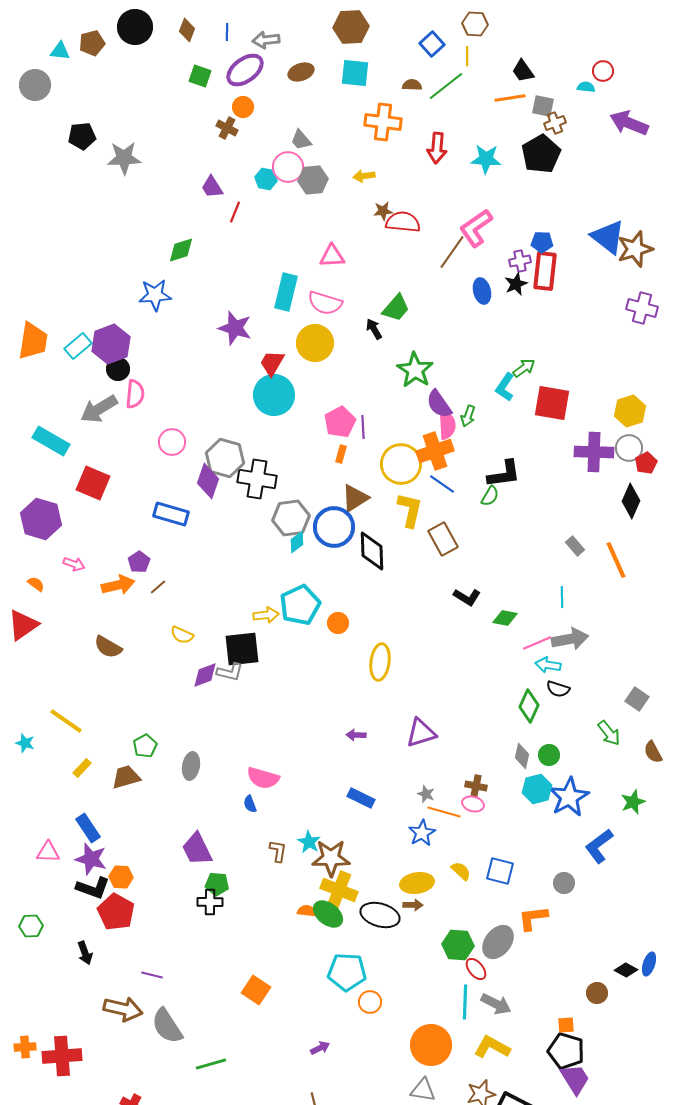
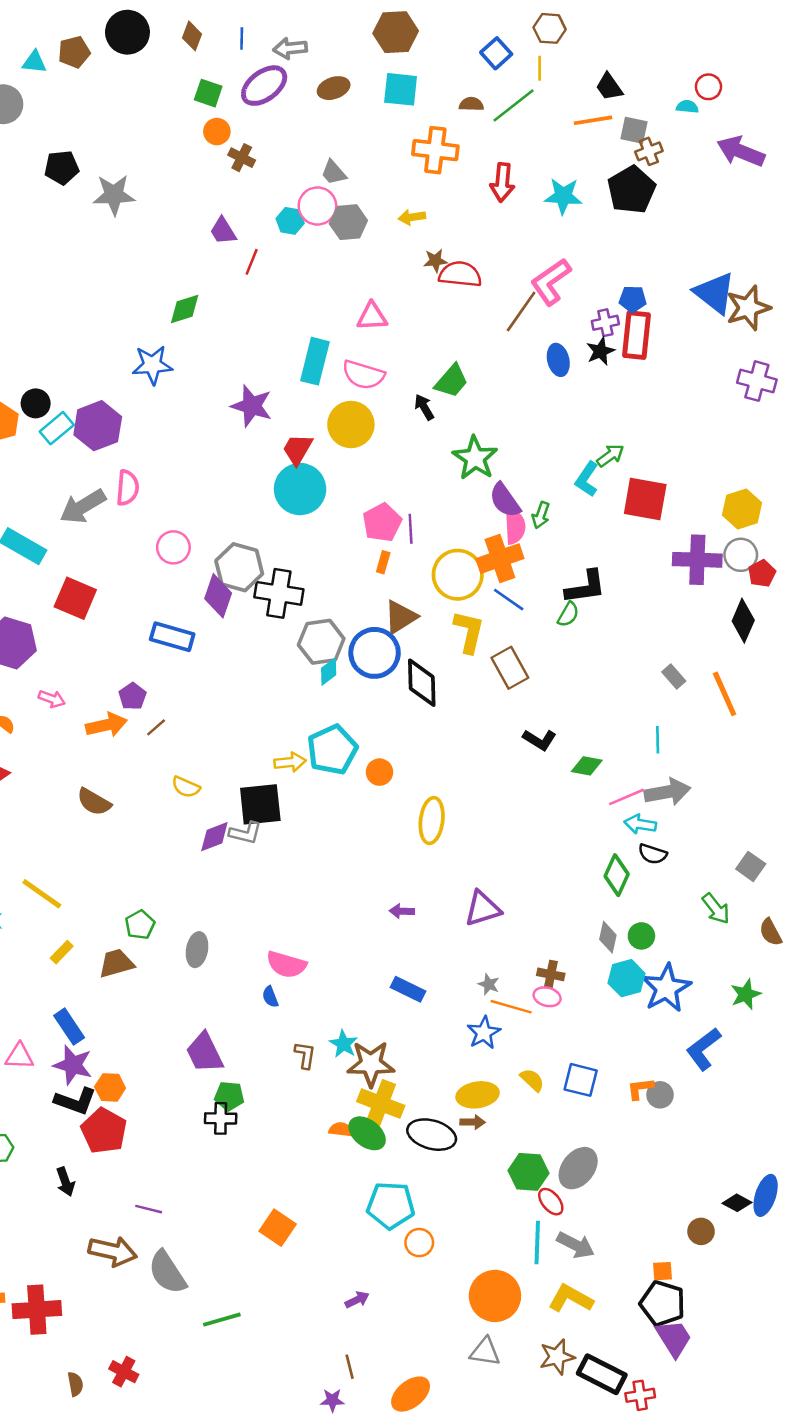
orange circle: (243, 107) -> (217, 132), moved
black circle: (118, 369) -> (36, 403), moved
orange L-shape: (533, 918) -> (640, 1089), moved, size x0.7
blue ellipse: (649, 964) -> (766, 1195), size x1.4

